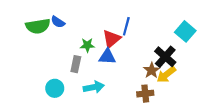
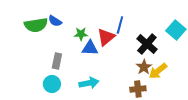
green star: (87, 45) -> (81, 34), moved
blue triangle: (107, 57) -> (90, 48), moved
black cross: (165, 57) -> (147, 44), moved
gray rectangle: (76, 64) -> (57, 61), moved

